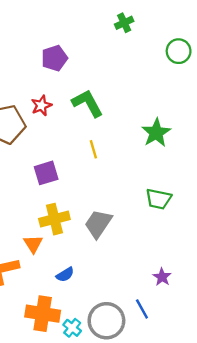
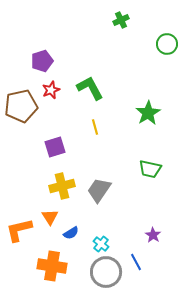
purple pentagon: (54, 58) -> (42, 61), moved
orange triangle: (33, 244) -> (50, 217), moved
cyan cross: (72, 328) -> (101, 244), moved

